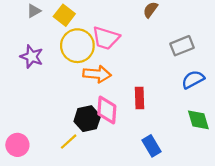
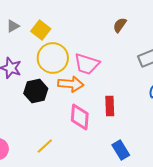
pink trapezoid: (106, 38) -> (87, 64), moved
black hexagon: (87, 119) -> (36, 91), moved

